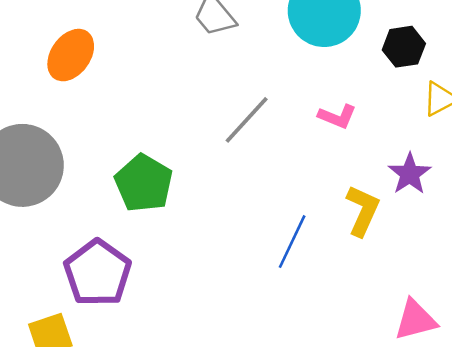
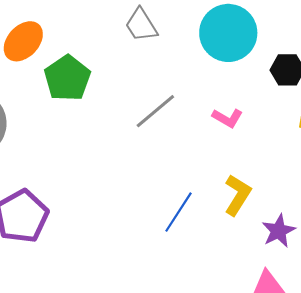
purple star: (410, 174) -> (279, 231), moved
green pentagon: (144, 183) -> (67, 78), moved

